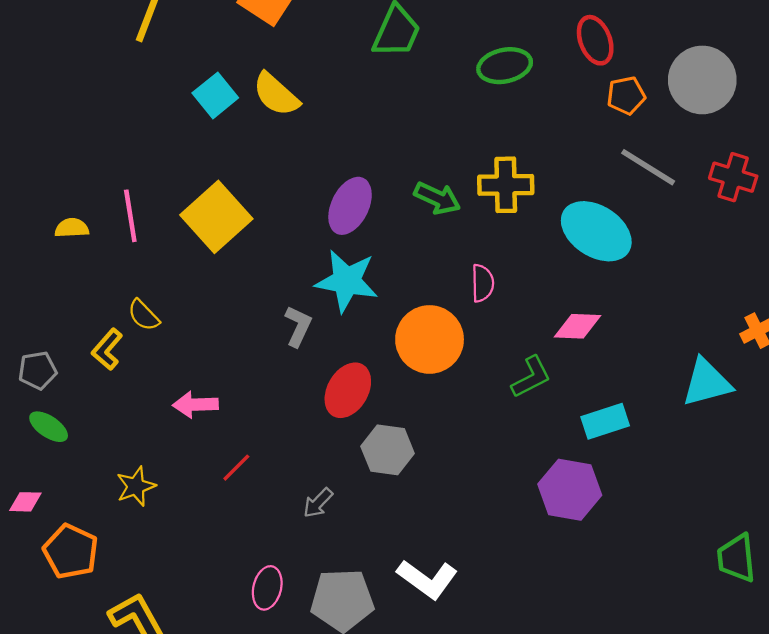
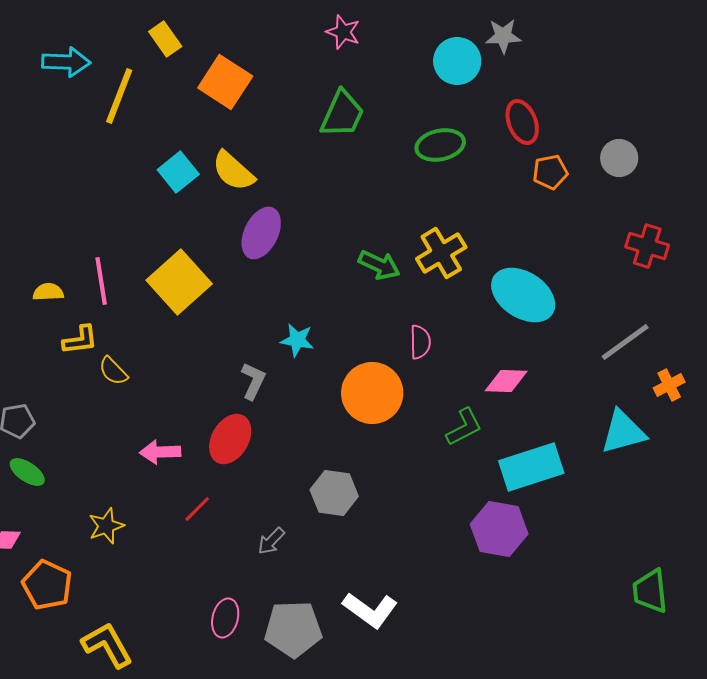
gray circle: (702, 80) -> (619, 158), size x0.6
gray line: (648, 167) -> (625, 342), moved, turned -68
yellow cross: (506, 185) -> (441, 253), turned -30
purple ellipse: (350, 206) -> (261, 233), moved
cyan star: (347, 281) -> (297, 340), size x0.6
yellow L-shape: (107, 349) -> (80, 340), moved, turned -138
red ellipse: (348, 390) -> (230, 439), moved
cyan rectangle: (605, 421) -> (531, 467), size x1.5

